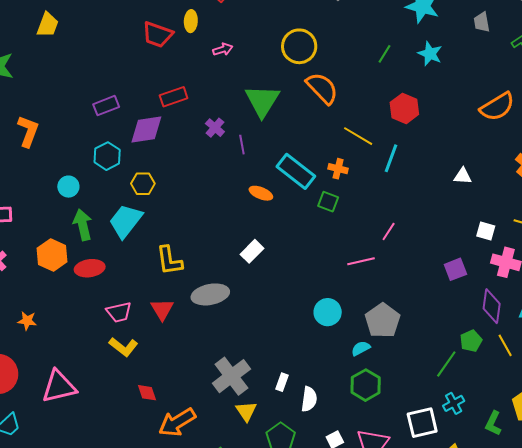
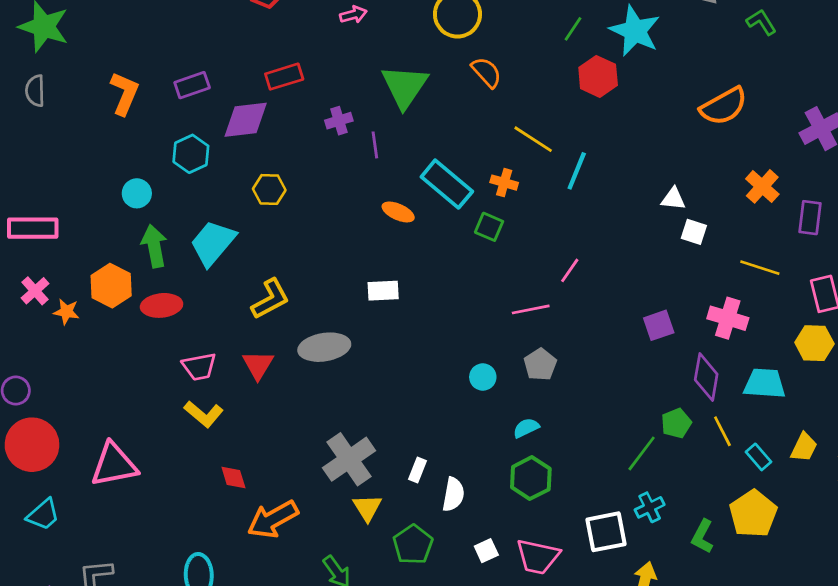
cyan star: (430, 54) -> (635, 31), size x1.5
orange semicircle: (322, 88) -> (487, 72), size x0.7
red hexagon: (404, 108) -> (598, 76), moved
purple cross: (215, 128) -> (339, 121), turned 30
orange L-shape: (28, 131) -> (125, 93), moved
yellow hexagon: (143, 184) -> (269, 189), moved
white square: (486, 231) -> (694, 232), moved
white rectangle: (252, 251) -> (383, 291), turned 40
yellow L-shape: (169, 260) -> (270, 299), turned -112
cyan circle: (328, 312) -> (483, 377), size x0.7
orange star: (27, 321) -> (66, 312), moved
gray pentagon: (383, 321) -> (540, 364), moved, size x0.7

